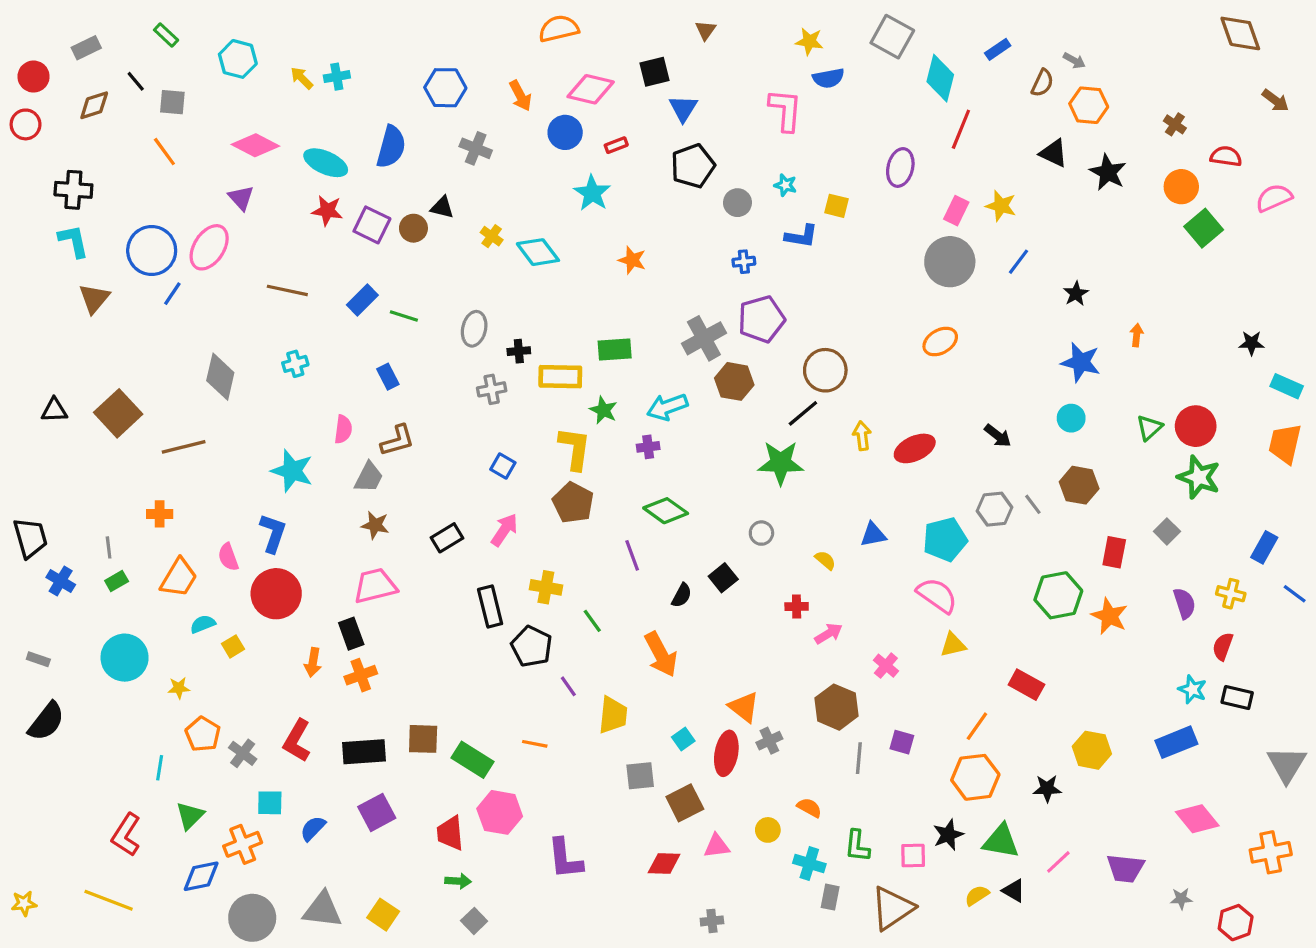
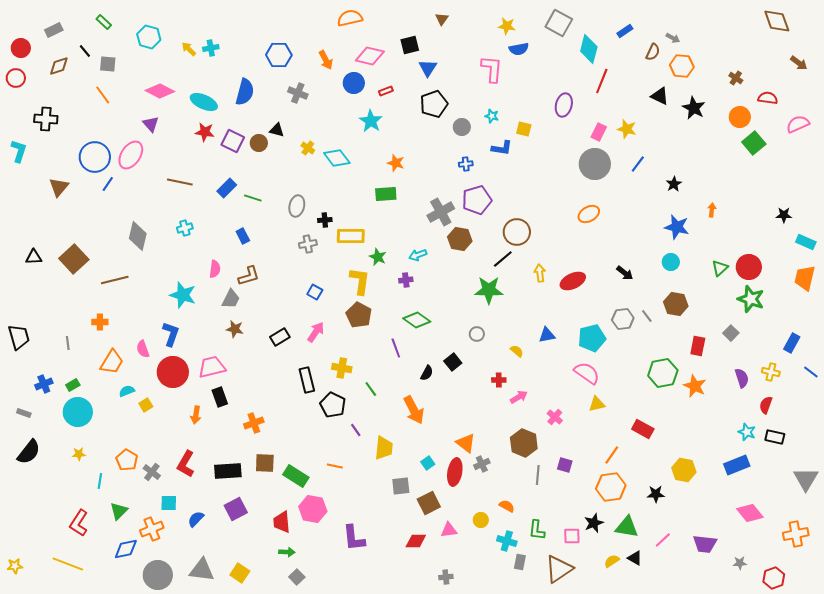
cyan L-shape: (73, 241) -> (19, 151), moved, turned 30
green rectangle: (615, 349) -> (386, 194), moved
cyan arrow: (667, 407) -> (418, 255), size x0.7
blue cross: (61, 581) -> (44, 384), moved, turned 36
green rectangle: (117, 581) -> (73, 385), moved
pink trapezoid: (375, 586) -> (212, 367), moved
orange cross: (361, 675) -> (254, 423), moved
yellow star: (179, 688) -> (79, 454), moved

